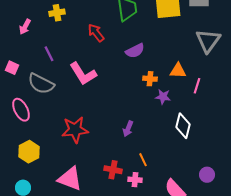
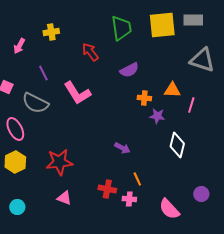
gray triangle: (208, 41) -> (202, 60), turned -48
purple arrow: (128, 129) -> (122, 148), turned -84
red star: (75, 130) -> (59, 162), moved
yellow hexagon: (29, 152) -> (15, 162), moved
pink triangle: (70, 179) -> (64, 198), size x0.6

